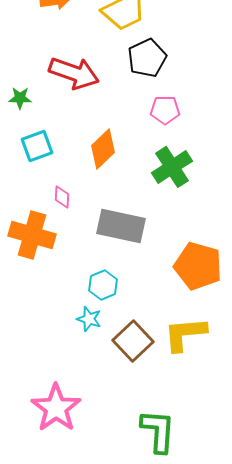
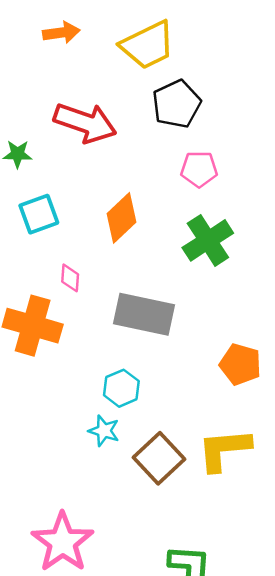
orange pentagon: (198, 266) -> (240, 364), size x0.7

